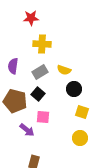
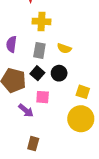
gray rectangle: (40, 72) -> (39, 50), turned -49
black circle: (74, 89) -> (59, 73), moved
yellow circle: (80, 138) -> (81, 119), size x1.6

